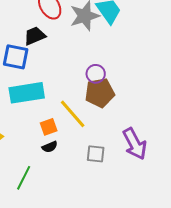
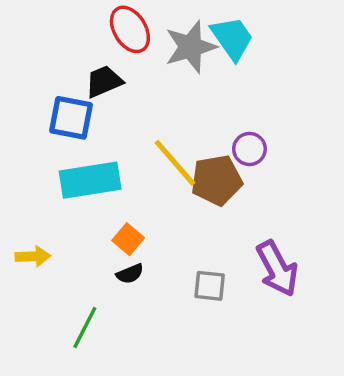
purple circle: (96, 74) -> (249, 149), moved
yellow line: (73, 114) -> (175, 163), moved
orange square: (49, 127) -> (128, 239), turned -30

